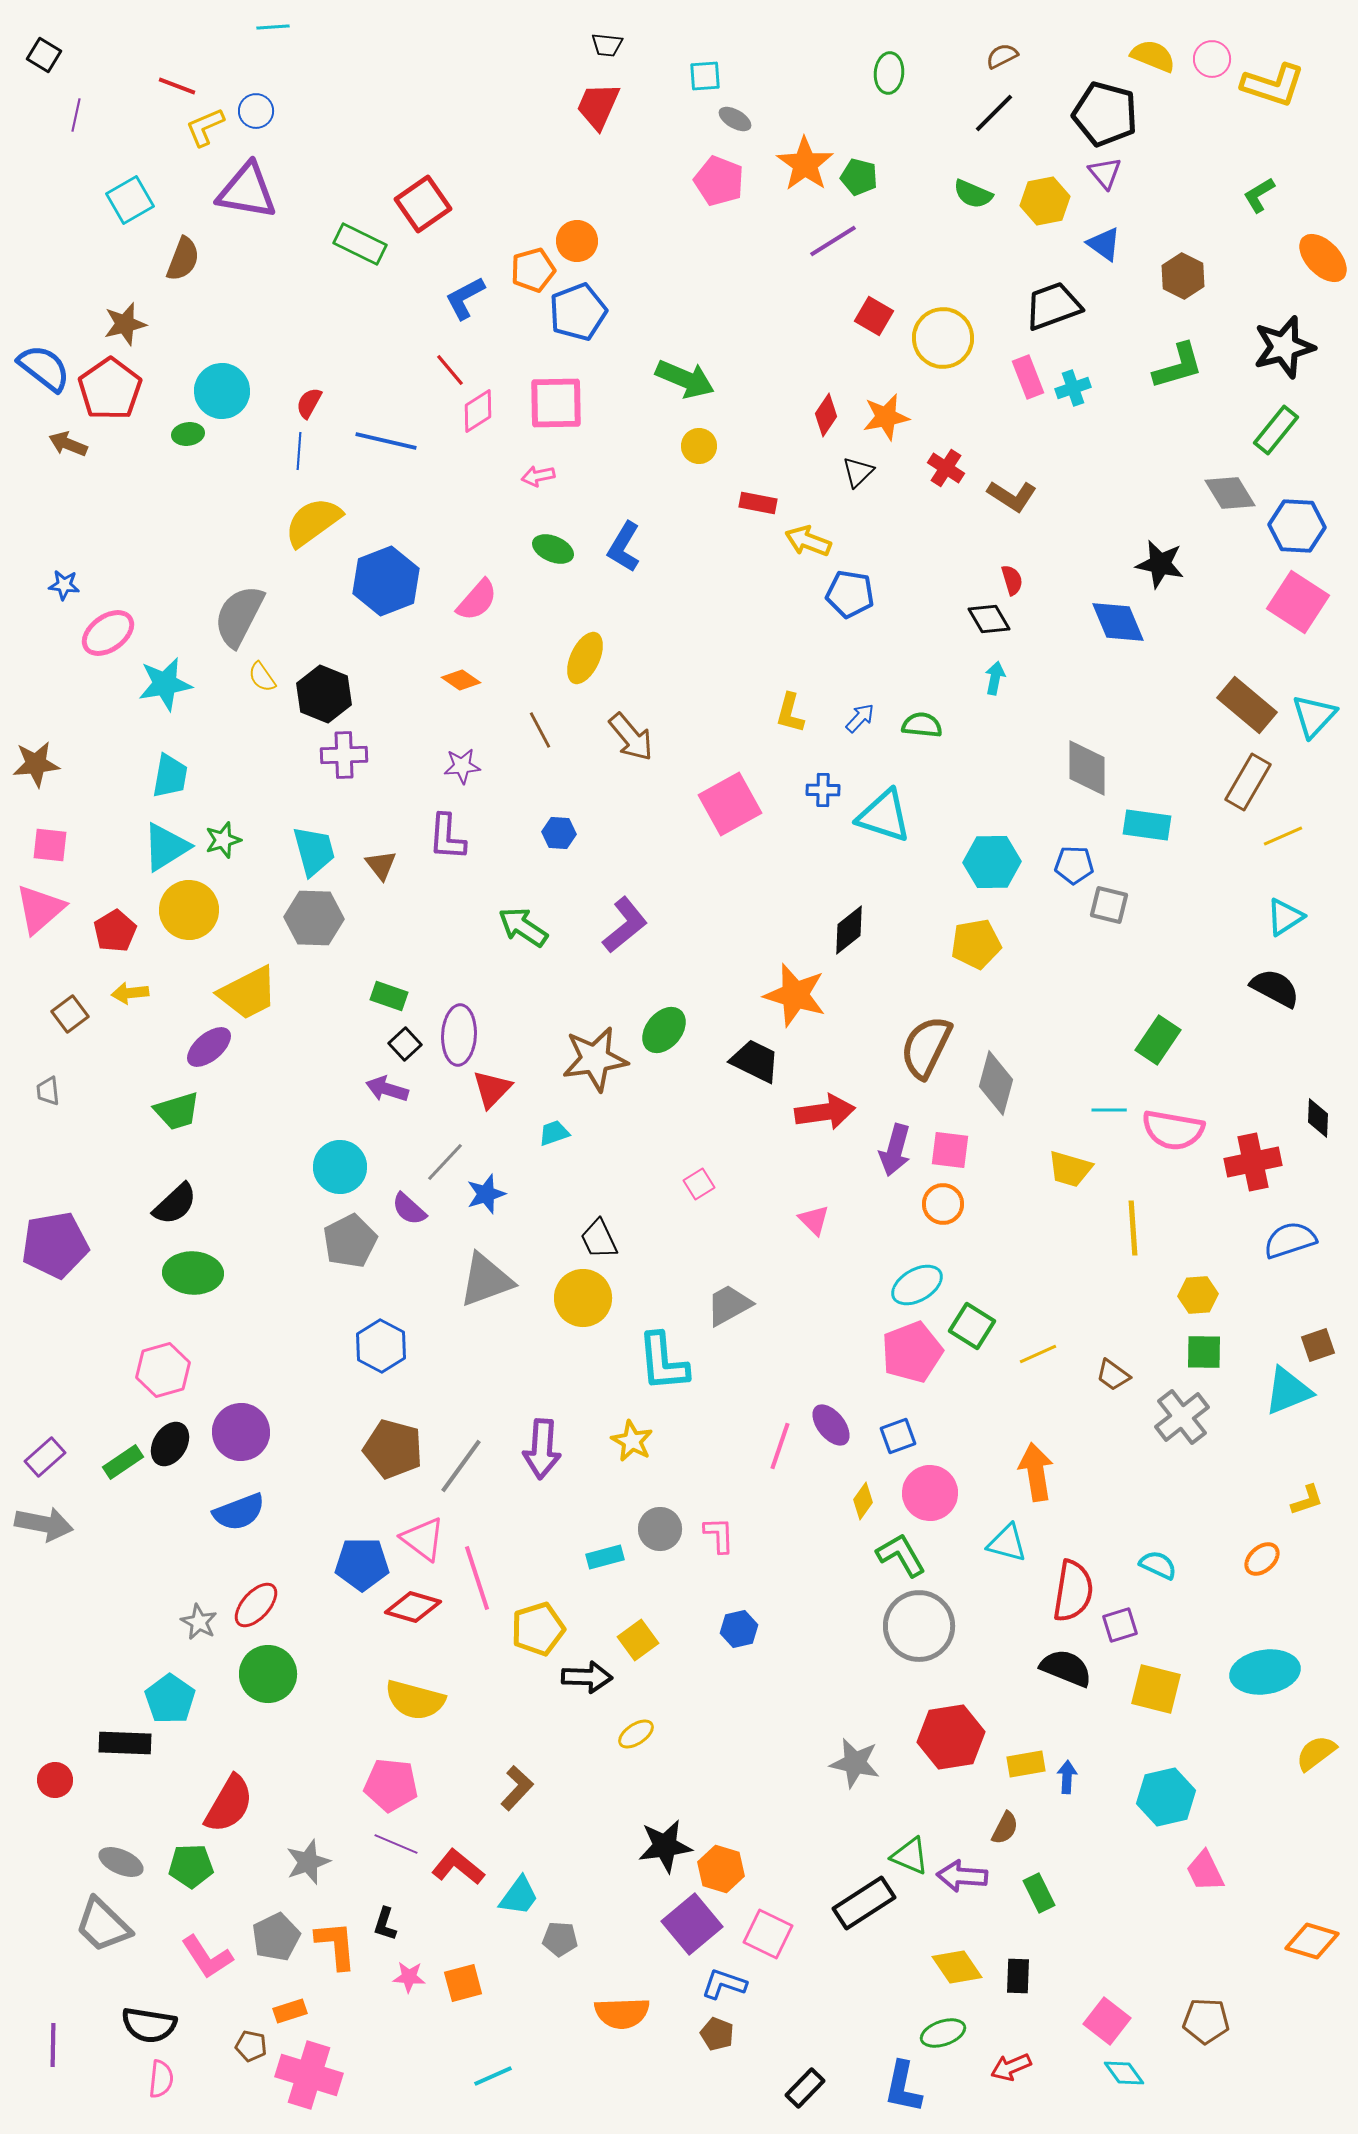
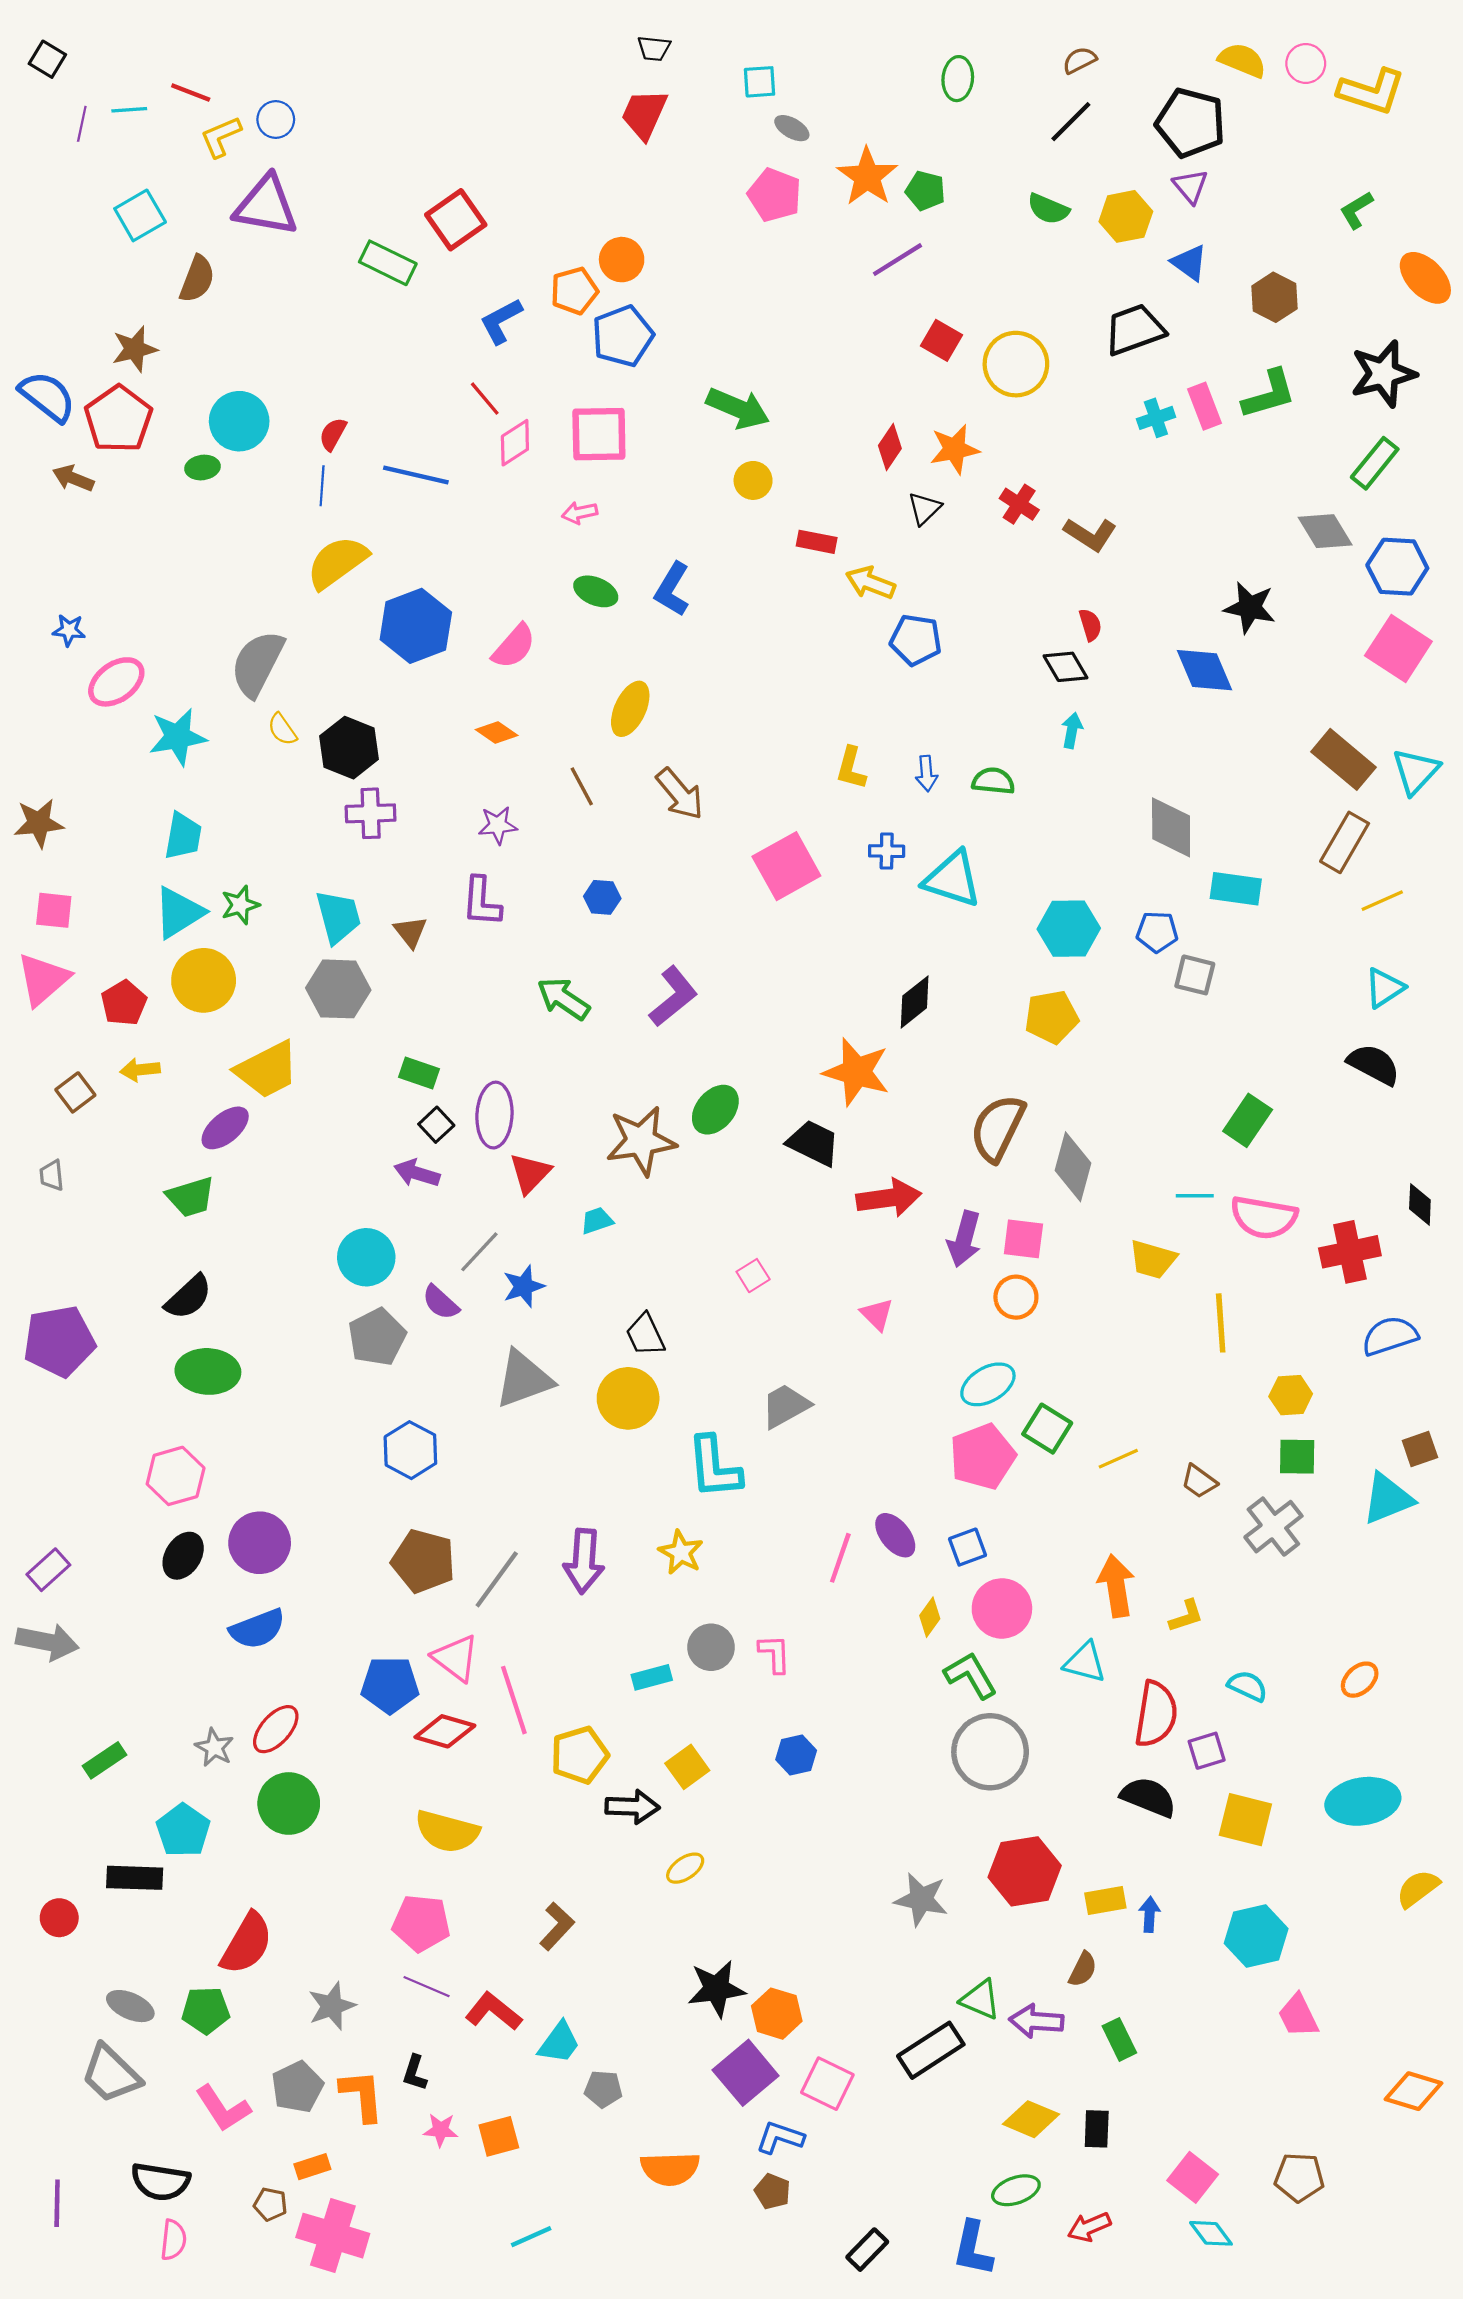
cyan line: (273, 27) -> (129, 110), moved
pink rectangle: (1028, 377) -> (1204, 406), moved
blue arrow: (860, 718) -> (927, 773), turned 132
green rectangle: (123, 1462) -> (104, 1760), moved
yellow L-shape: (1307, 1500) -> (1186, 1616), moved
yellow diamond: (957, 1967) -> (1031, 2119), turned -33

